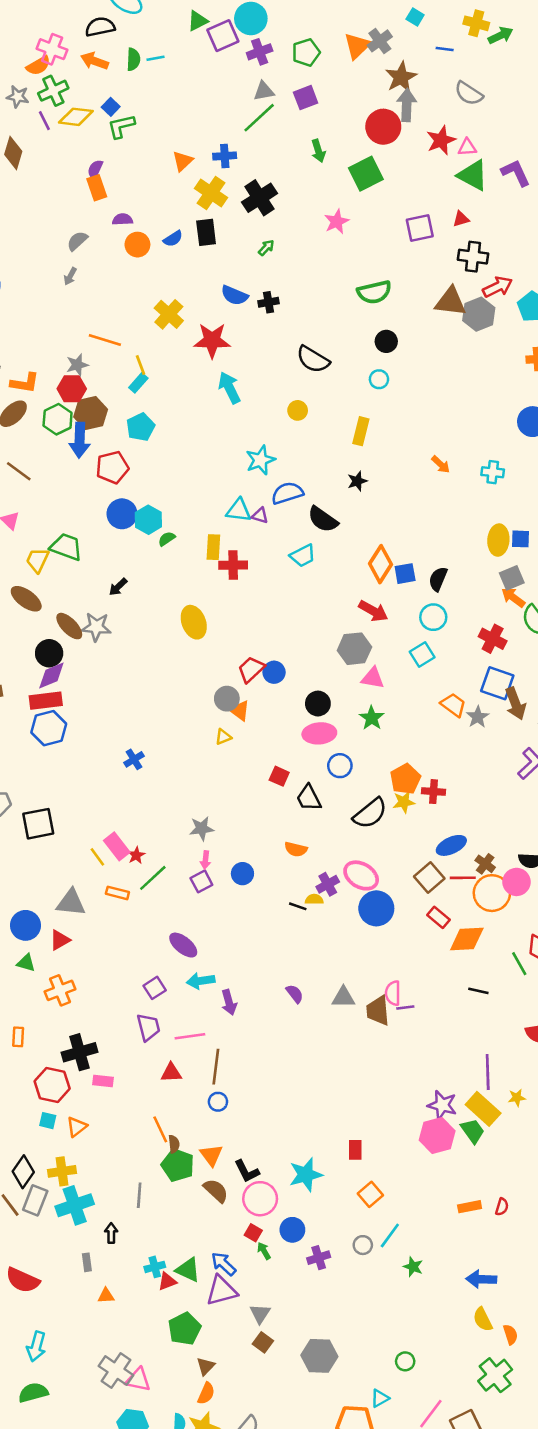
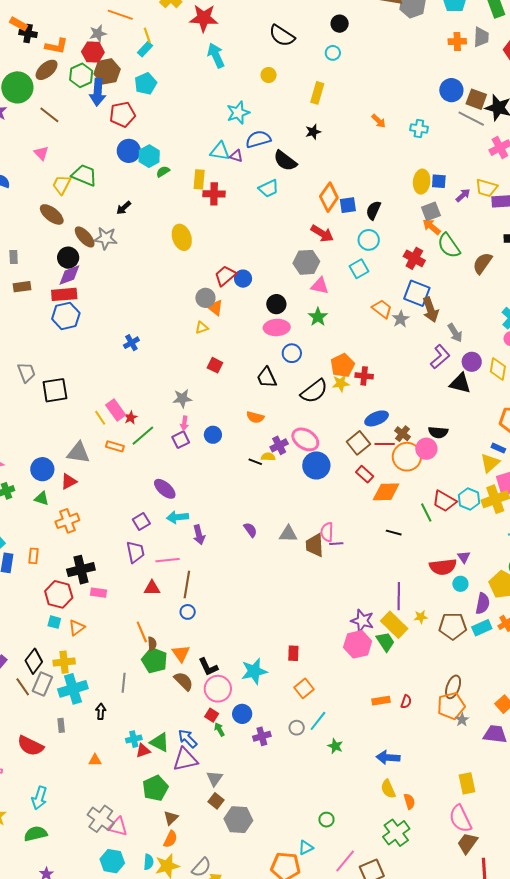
red square: (279, 776) -> (215, 365), moved
gray rectangle: (87, 1262) -> (61, 725), moved
gray hexagon: (319, 1356) -> (238, 820), moved

